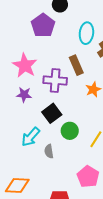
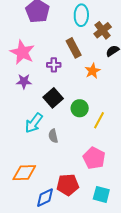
purple cross: (55, 81) -> (54, 65), size x0.6
green circle: (70, 131) -> (80, 108), moved

